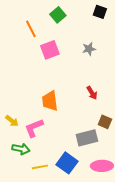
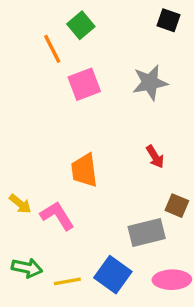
green square: (58, 15) -> (81, 25), moved
gray star: (89, 49) -> (150, 83), size x1.5
pink L-shape: (34, 128) -> (57, 216), turned 80
green arrow: (21, 149) -> (27, 268), moved

